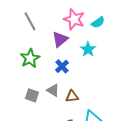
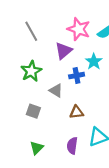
blue cross: (62, 66) -> (77, 76), moved, turned 32
gray triangle: (53, 90) -> (56, 91), moved

